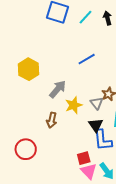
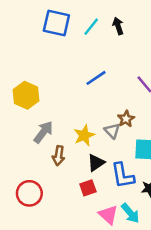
gray arrow: (58, 89) -> (43, 132), moved
black triangle: (96, 125) -> (96, 163), moved, turned 35
red square: (84, 158) -> (88, 188), moved

